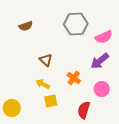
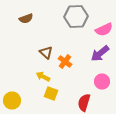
orange cross: (74, 78) -> (65, 62), moved
yellow square: (51, 101) -> (51, 94), turned 32

